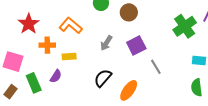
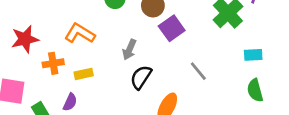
red star: (29, 24) -> (25, 39), turned 30
purple square: (136, 46) -> (172, 28), moved
black semicircle: (103, 78) -> (141, 77), moved

